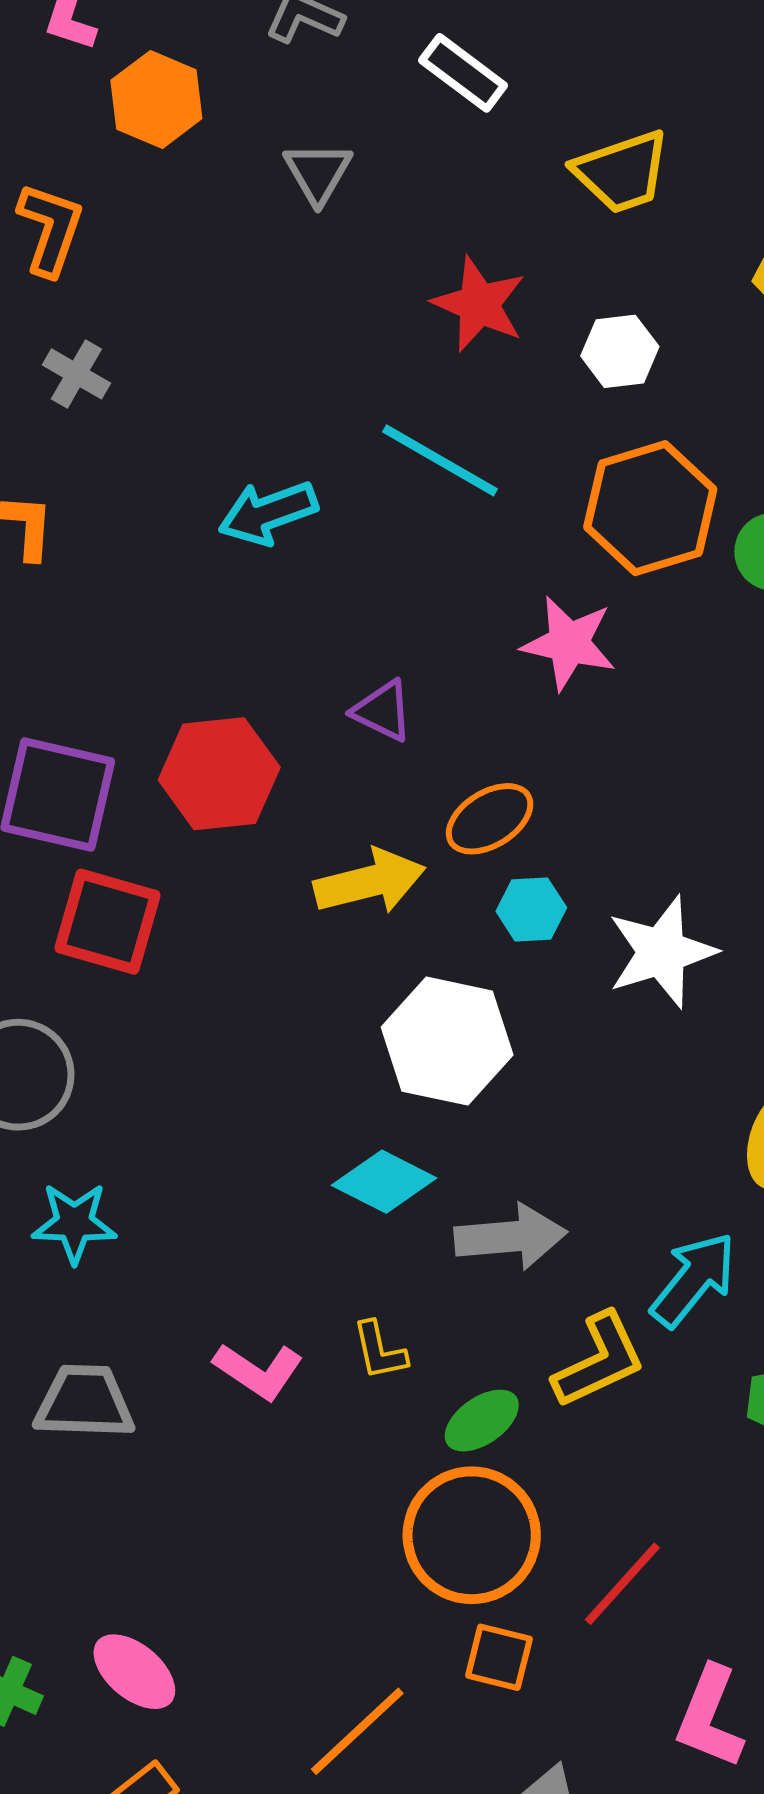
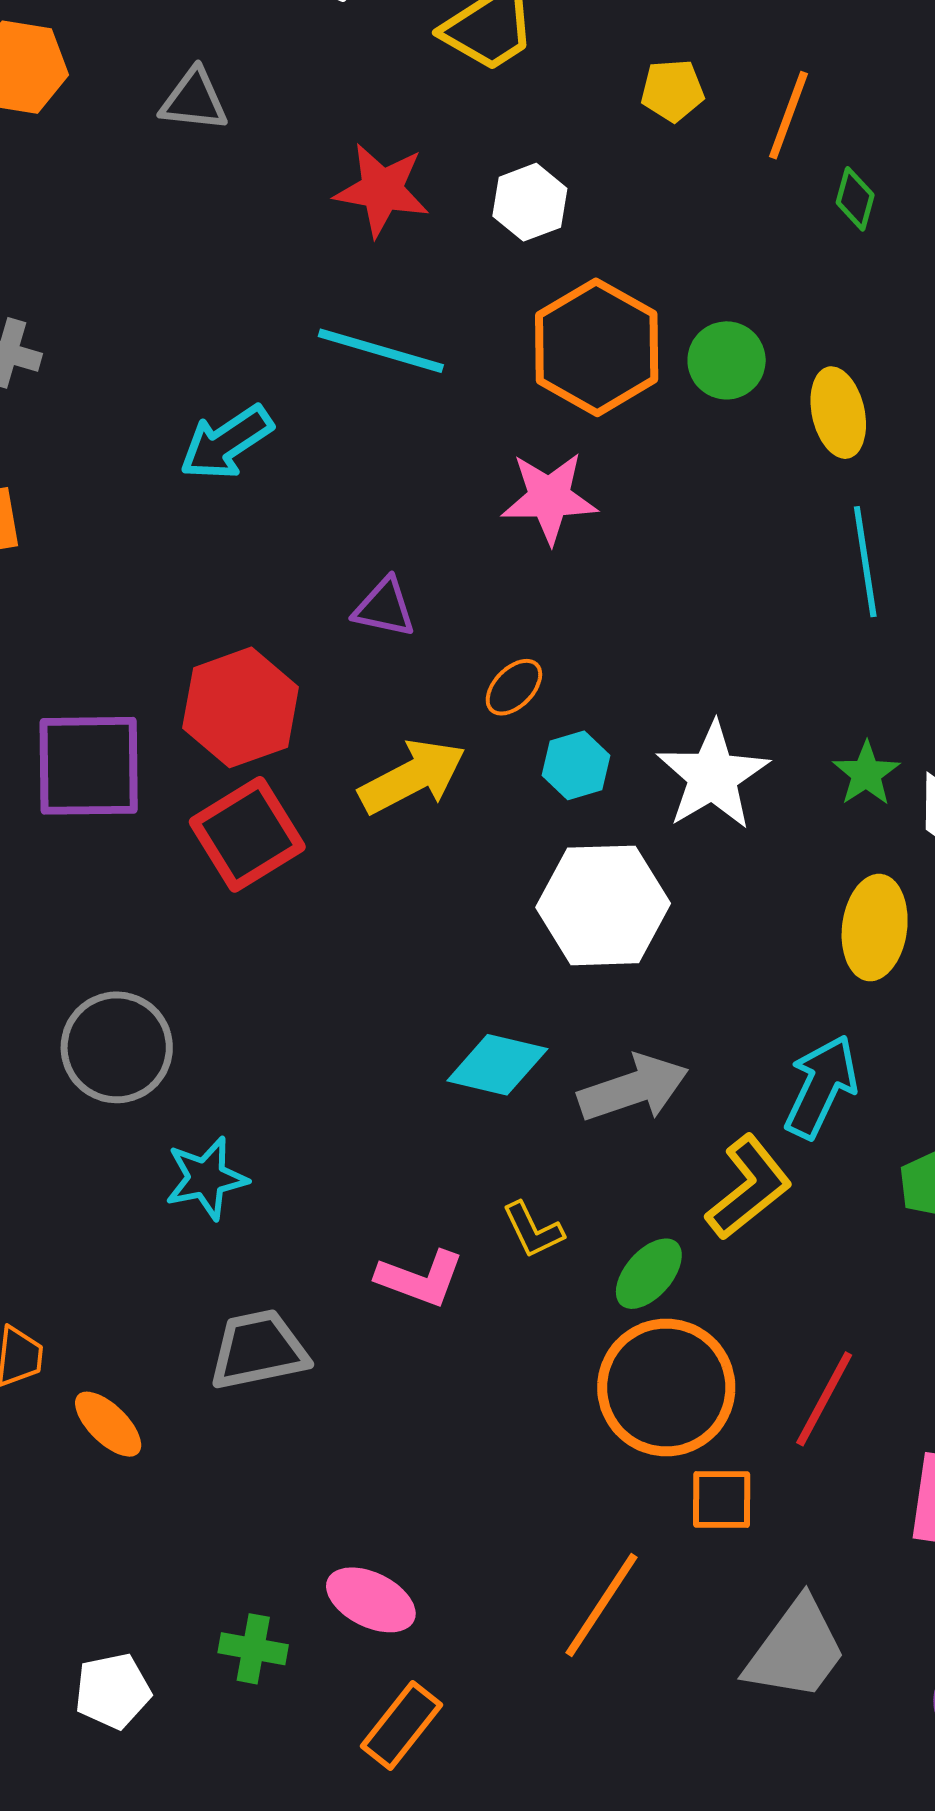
gray triangle: (318, 173) -> (194, 100), turned -40
orange ellipse: (490, 819) -> (514, 687), size x0.7
red square: (108, 922) -> (247, 834), moved, turned -34
white hexagon: (447, 1041) -> (603, 905), moved

